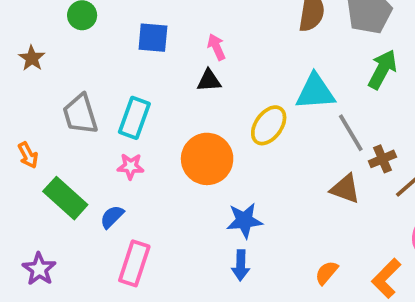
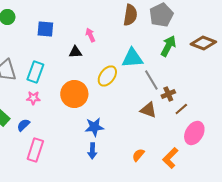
pink arrow: (216, 47) -> (90, 35), moved

